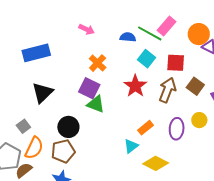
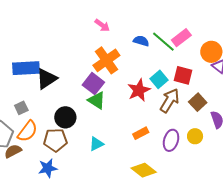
blue rectangle: (36, 53) -> (26, 68), moved
cyan square: (146, 59) -> (159, 79), moved
orange cross: (98, 63) -> (106, 60), size x1.5
cyan triangle: (131, 146) -> (96, 144), moved

